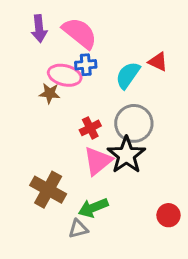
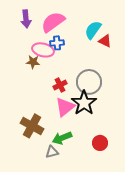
pink semicircle: (80, 33) -> (53, 22), turned -75
cyan semicircle: (128, 75) -> (93, 30), moved
red circle: (168, 215) -> (100, 143), moved

